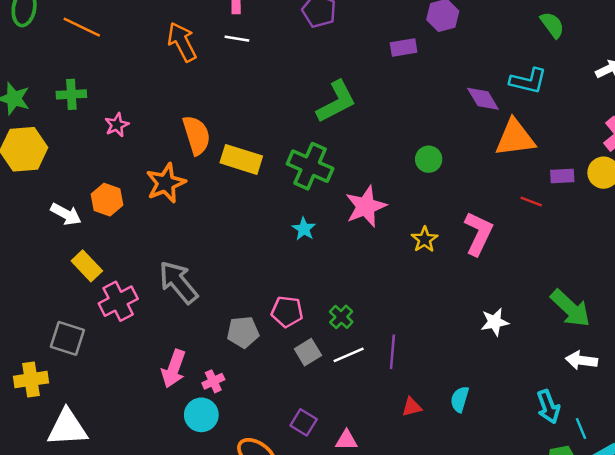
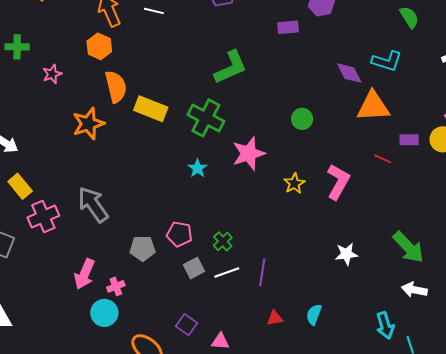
orange hexagon: (107, 200) -> (99, 46), moved

